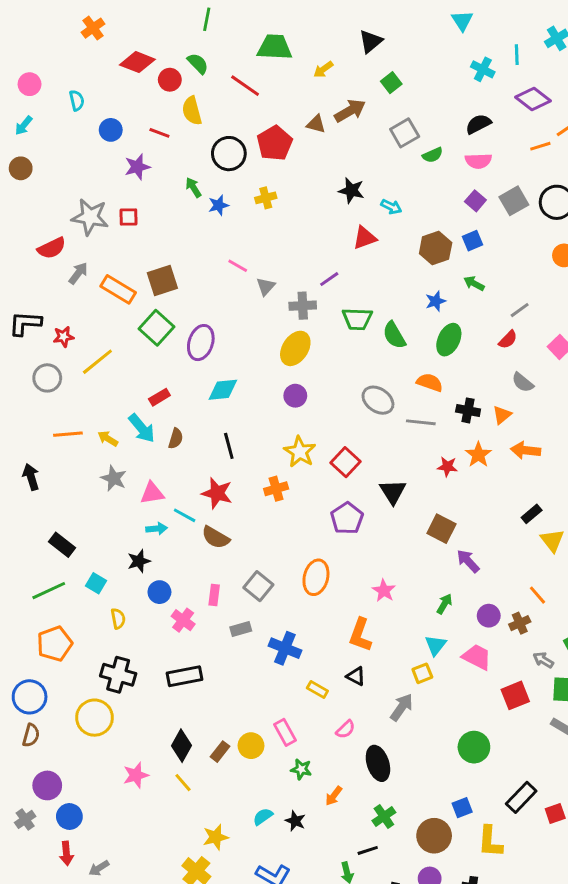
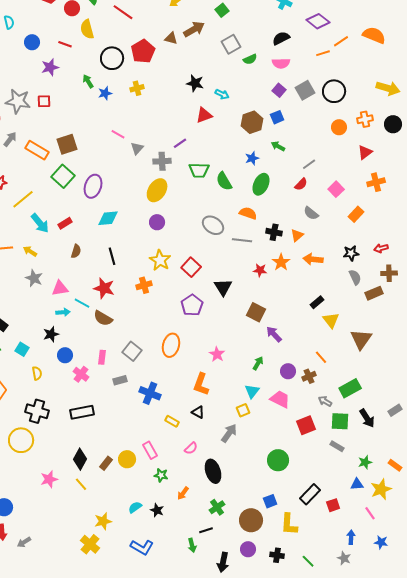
cyan arrow: (142, 428) -> (40, 223), moved

